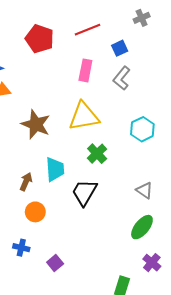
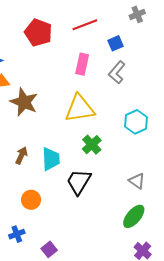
brown star: (36, 124) -> (24, 102), moved
brown arrow: (26, 182) -> (21, 155), moved
blue cross: (21, 248) -> (17, 234), turned -35

